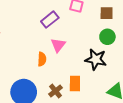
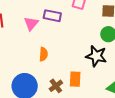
purple rectangle: (50, 20) -> (52, 16), turned 48
pink triangle: (58, 45) -> (31, 24), moved

